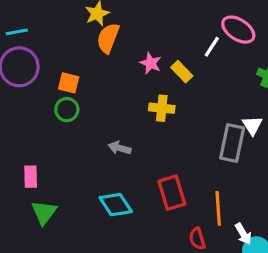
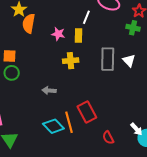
white line: (212, 47) -> (86, 17), moved
yellow rectangle: (182, 72) -> (79, 35), turned 56
gray rectangle: (232, 143) -> (108, 59), moved
orange line: (218, 208) -> (69, 122), moved

